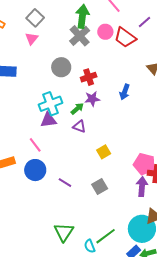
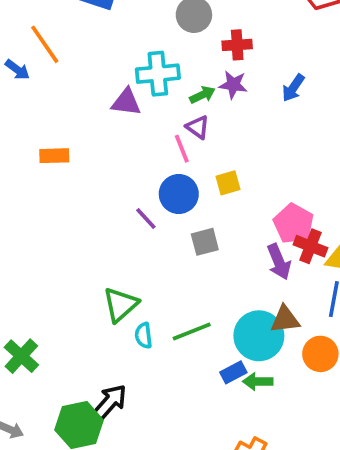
purple triangle: (48, 120) -> (126, 102), moved
pink line: (35, 145) -> (182, 149), moved
blue circle: (35, 170) -> (179, 194), moved
purple arrow: (142, 187) -> (279, 262), turned 138
cyan semicircle: (90, 246) -> (143, 335), moved

